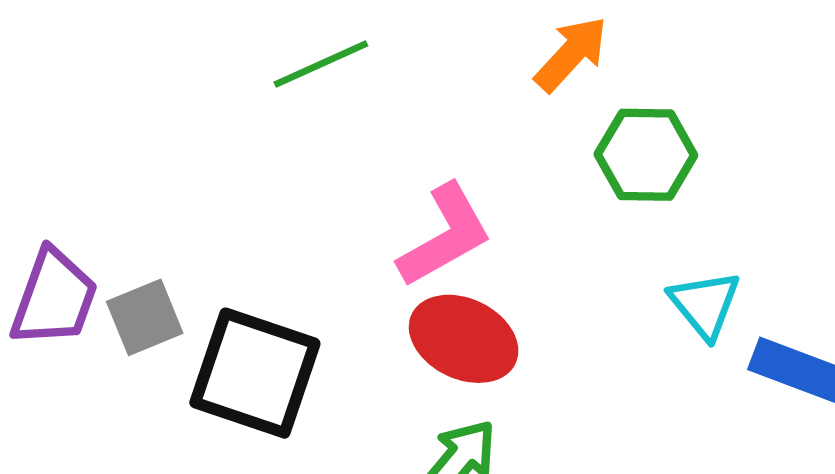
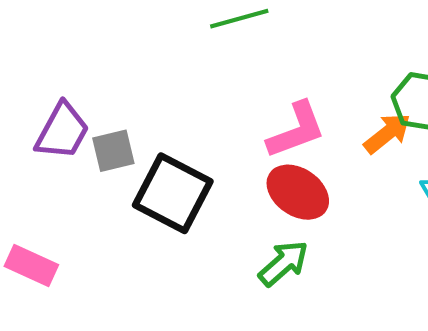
orange arrow: (571, 54) -> (387, 133), moved

